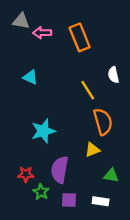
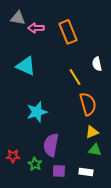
cyan triangle: (30, 77) -> (26, 66), size x1.5
yellow triangle: (92, 150) -> (92, 132), moved
red star: (26, 174) -> (13, 156), moved

